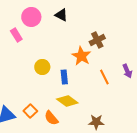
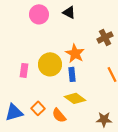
pink rectangle: (16, 35) -> (24, 70), moved, turned 40
orange star: (81, 56) -> (75, 53), moved
yellow circle: (42, 67) -> (50, 64), size x1.5

